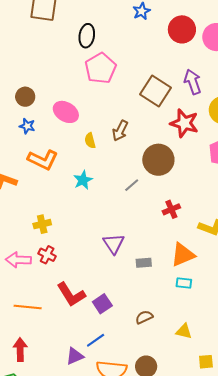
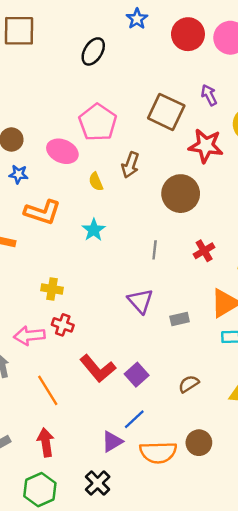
black ellipse: (87, 36) -> (93, 51), moved, turned 30
pink pentagon: (101, 68) -> (98, 122), moved
purple arrow: (193, 82) -> (209, 95), size x0.7
gray line: (132, 185) -> (155, 250), moved, turned -35
yellow cross: (42, 224) -> (52, 289), turned 30
orange line: (28, 307) -> (48, 390), turned 60

